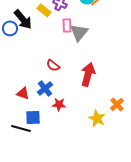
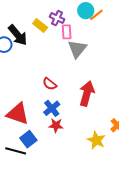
pink rectangle: (67, 25) -> (67, 32), moved
blue cross: (45, 88) -> (52, 108), moved
red triangle: (23, 93) -> (18, 114), size x1.6
blue square: (33, 117) -> (28, 139), turned -35

